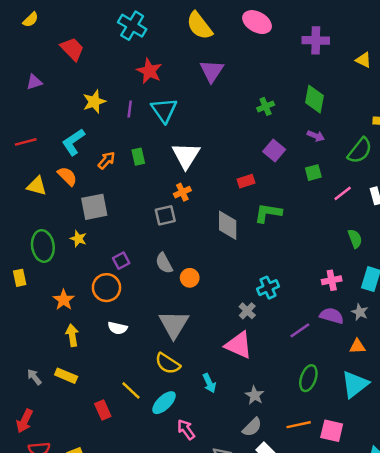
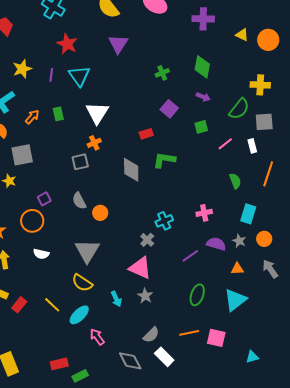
pink cross: (332, 280) -> (204, 213), moved
gray star: (255, 395) -> (145, 296), moved
red rectangle: (103, 410) -> (19, 305), moved, turned 63

